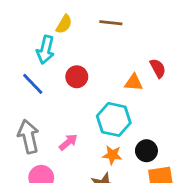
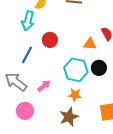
blue line: (33, 84) -> (27, 55), moved, turned 72
gray arrow: (28, 137) -> (16, 82), turned -40
black circle: (146, 151) -> (99, 68), moved

